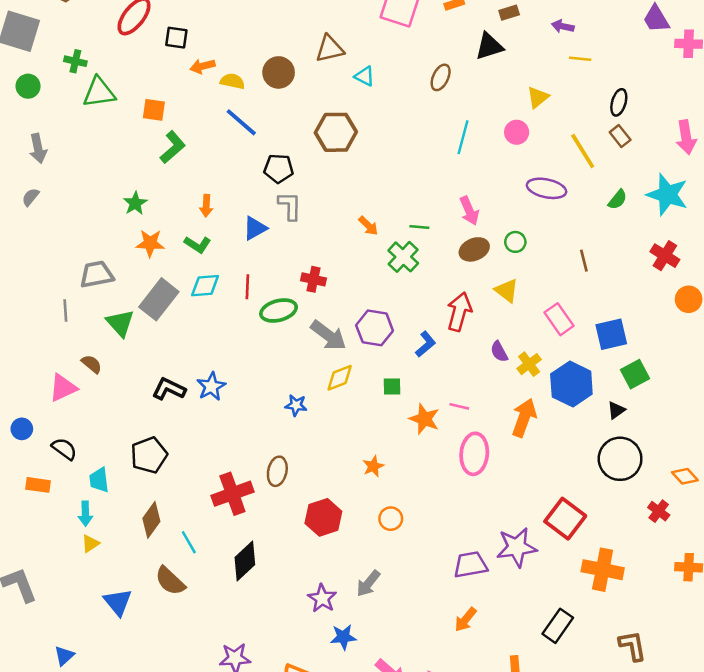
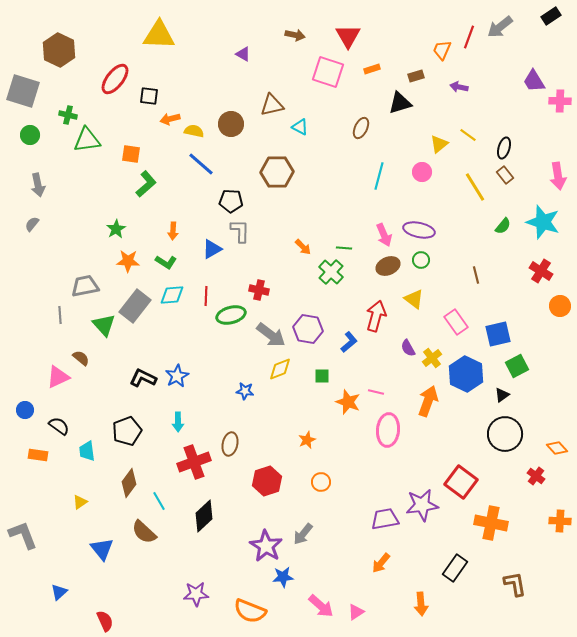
yellow line: (580, 59) -> (468, 135), moved, turned 30
purple ellipse: (547, 188) -> (419, 230), moved
cyan arrow: (85, 514) -> (178, 422), moved
purple star: (322, 598) -> (266, 546), size x1.4

